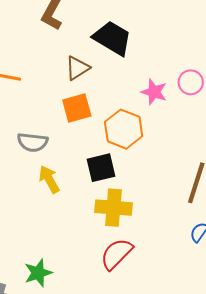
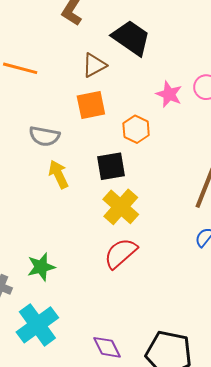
orange hexagon: (124, 129) -> (136, 129), size x0.7
yellow cross: (113, 208) -> (121, 207), turned 33

